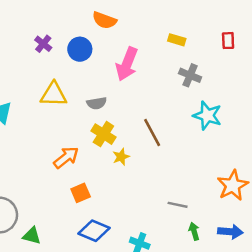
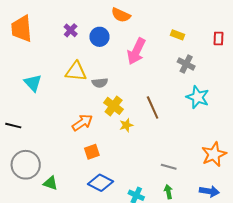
gray semicircle: (97, 103) -> (100, 83), moved
green arrow: (194, 231) -> (168, 192), moved

